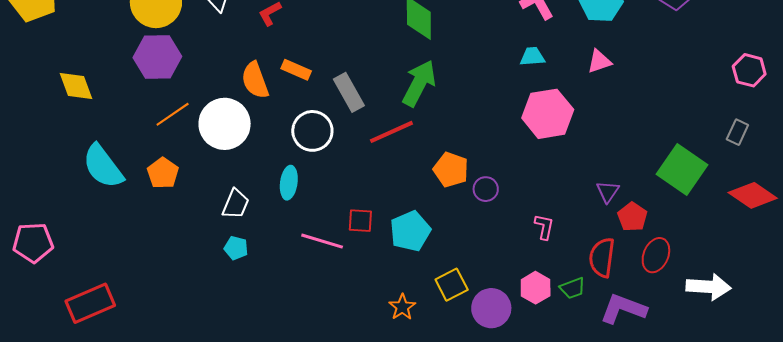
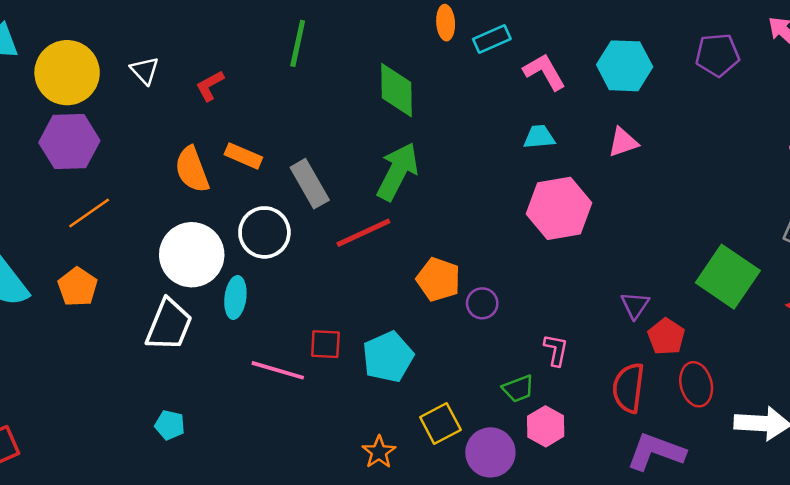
white circle: (225, 124) -> (192, 255), moved
white trapezoid: (236, 204) -> (169, 325), size x1.4
cyan pentagon: (236, 248) -> (170, 425), moved
red ellipse: (656, 255) -> (696, 384), turned -36
green trapezoid: (573, 288) -> (518, 389), moved

